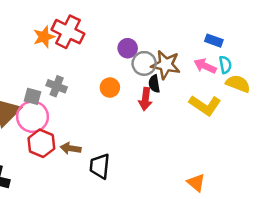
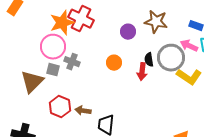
orange star: (44, 37) -> (62, 23), size x1.4
gray circle: (144, 63) -> (171, 58), moved, size x1.4
brown star: (166, 65) -> (156, 22), moved
pink circle: (33, 117) -> (53, 47), moved

